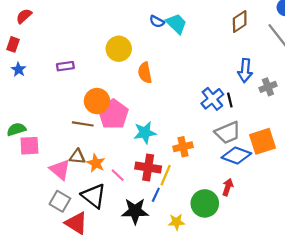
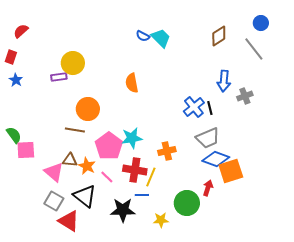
yellow circle: (119, 49) -> (73, 63), moved
pink pentagon: (113, 114) -> (109, 146), moved
green semicircle: (16, 129) -> (14, 135), turned 72
orange square: (263, 141) -> (231, 171), moved
blue line: (156, 195) -> (142, 195), turned 64

